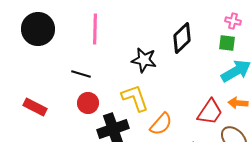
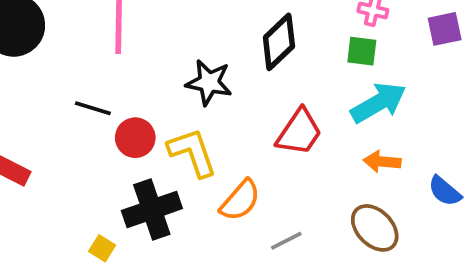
red circle: (88, 103) -> (135, 138), moved
red trapezoid: (210, 112) -> (299, 132), moved

